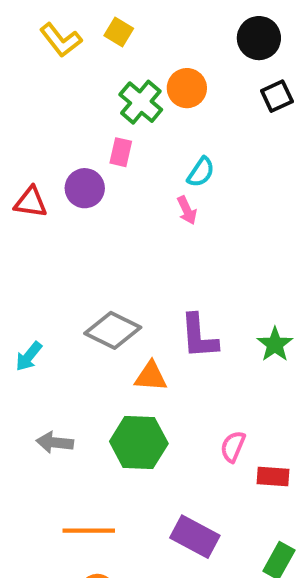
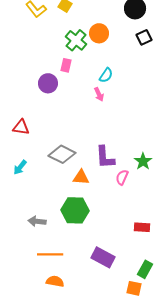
red triangle: (31, 202) -> (21, 127), moved
gray arrow: (55, 442) -> (37, 221), moved
pink semicircle: (233, 446) -> (122, 177), moved

